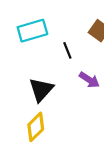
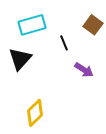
black triangle: (41, 90) -> (20, 59), moved

